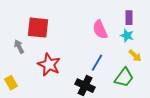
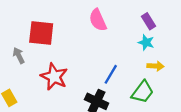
purple rectangle: (129, 18) -> (148, 21), turned -32
pink semicircle: (100, 30) -> (98, 20), moved
yellow arrow: (135, 56) -> (156, 66), turned -40

